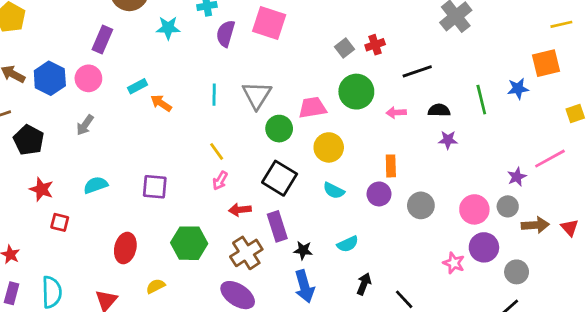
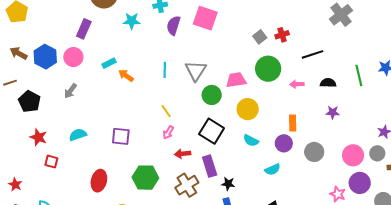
purple star: (448, 140) -> (333, 112), moved
cyan semicircle: (348, 244) -> (273, 169), moved

